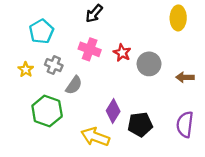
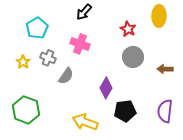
red star: (122, 53) -> (128, 29), moved
green hexagon: (47, 111) -> (26, 110), moved
purple diamond: (113, 111) -> (106, 88), moved

